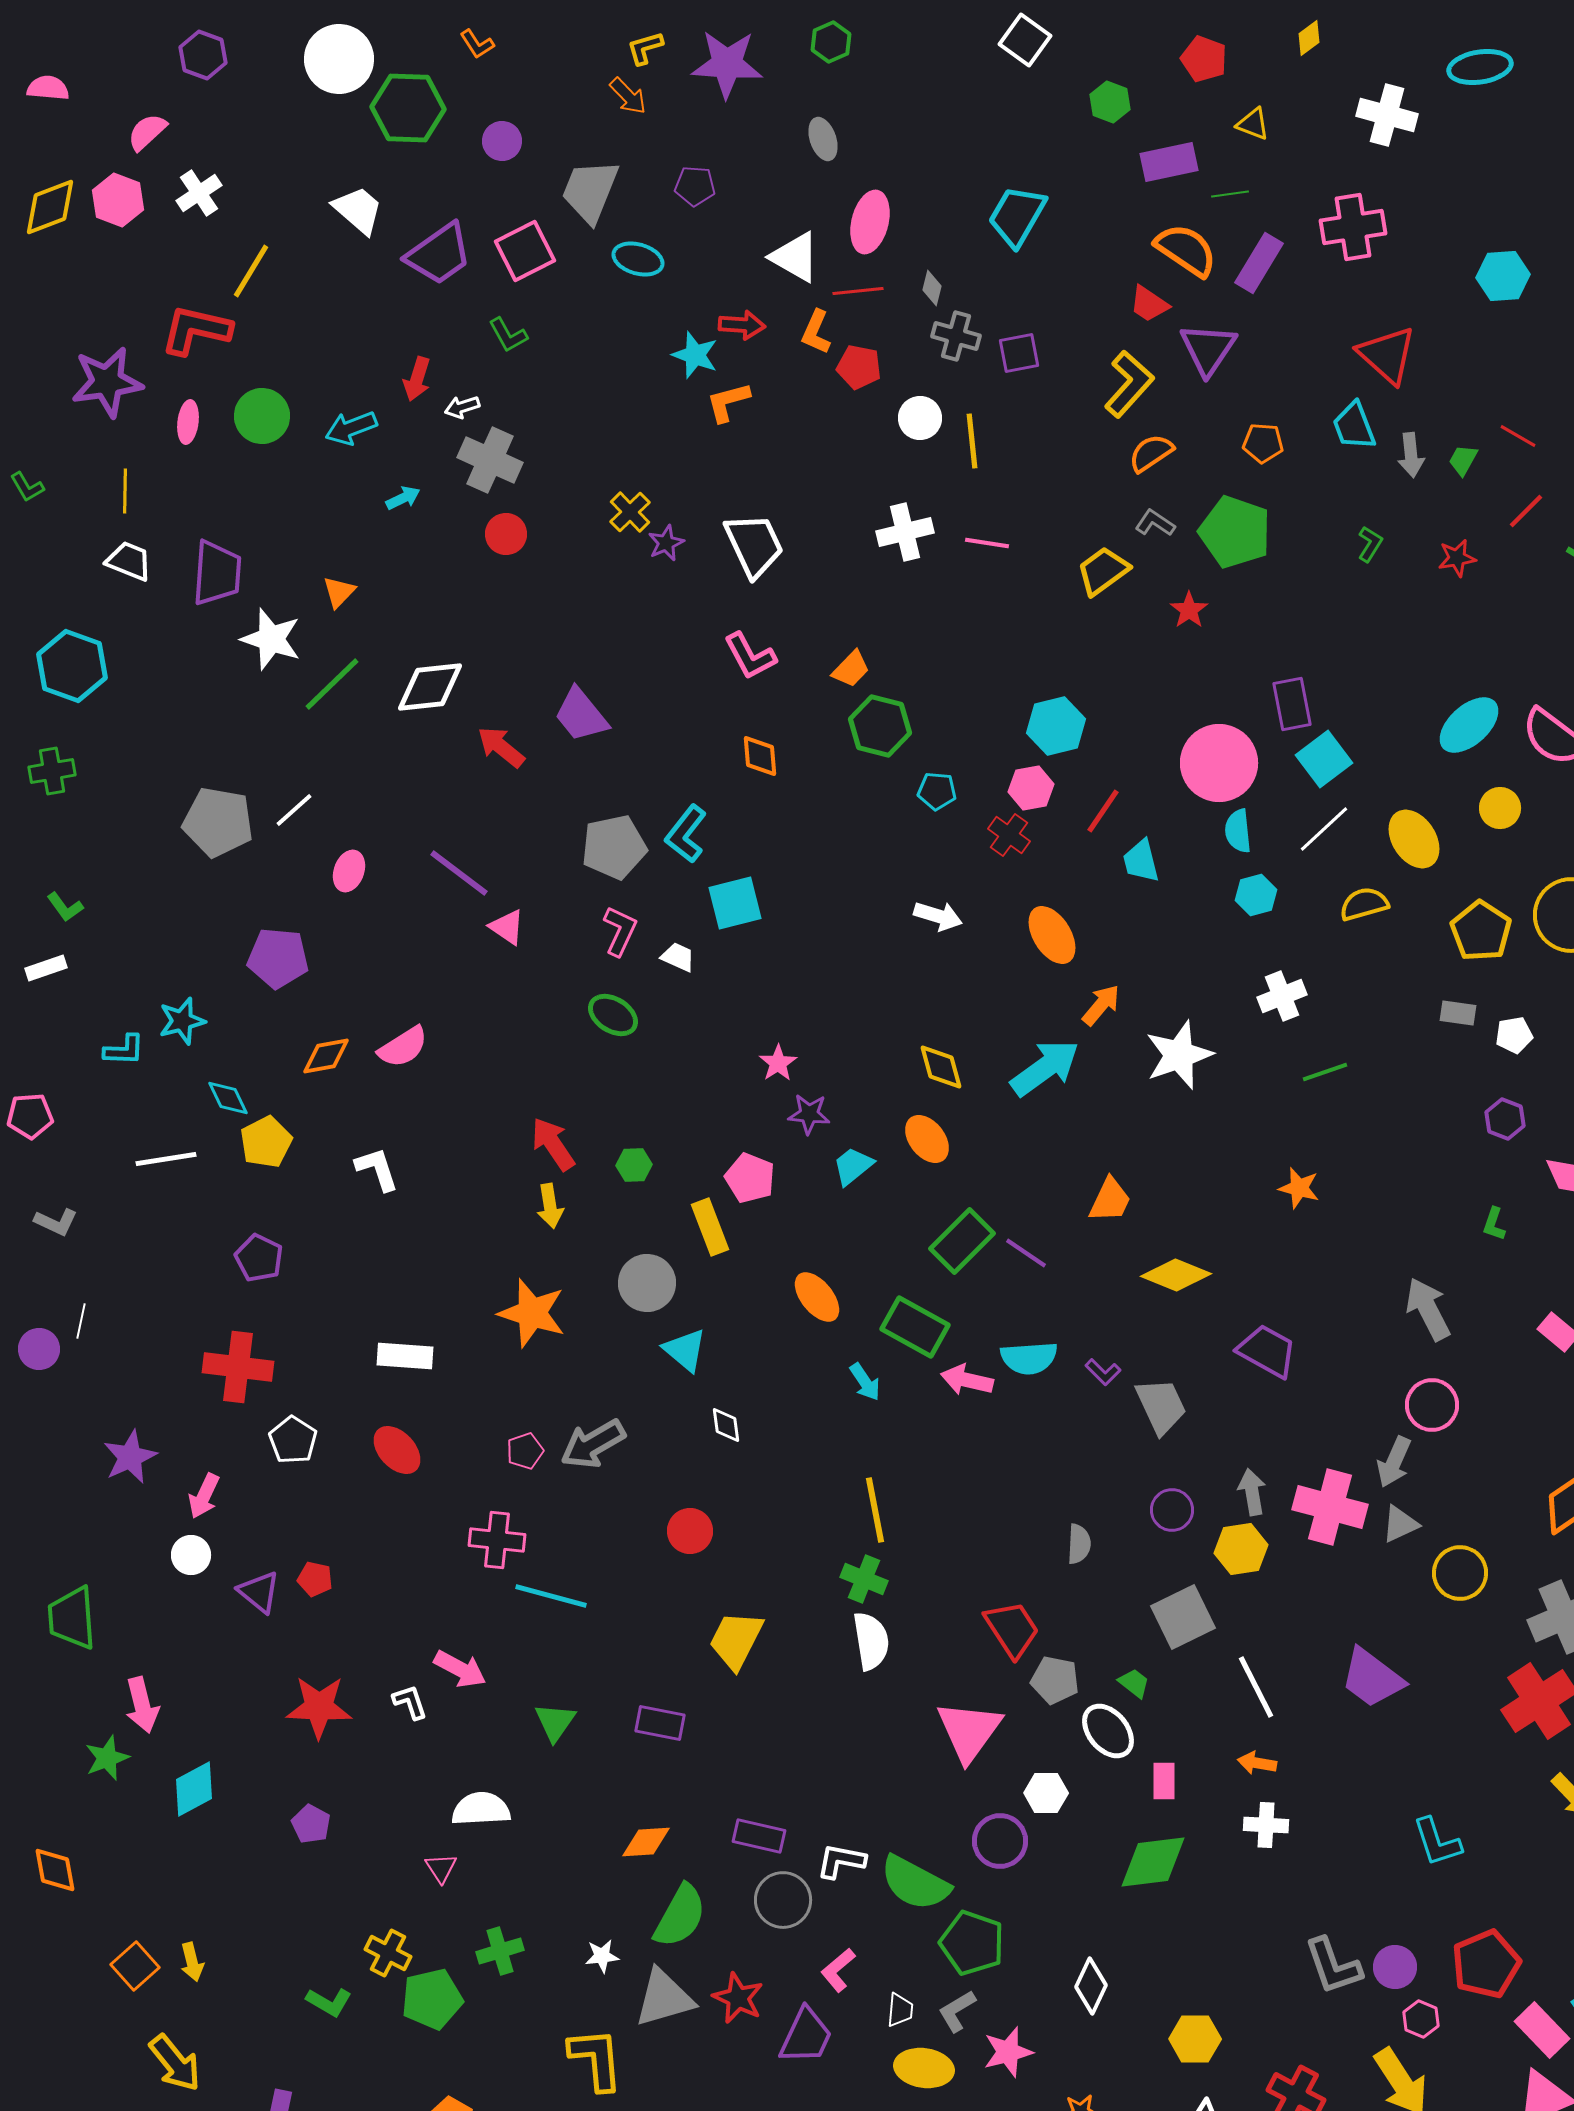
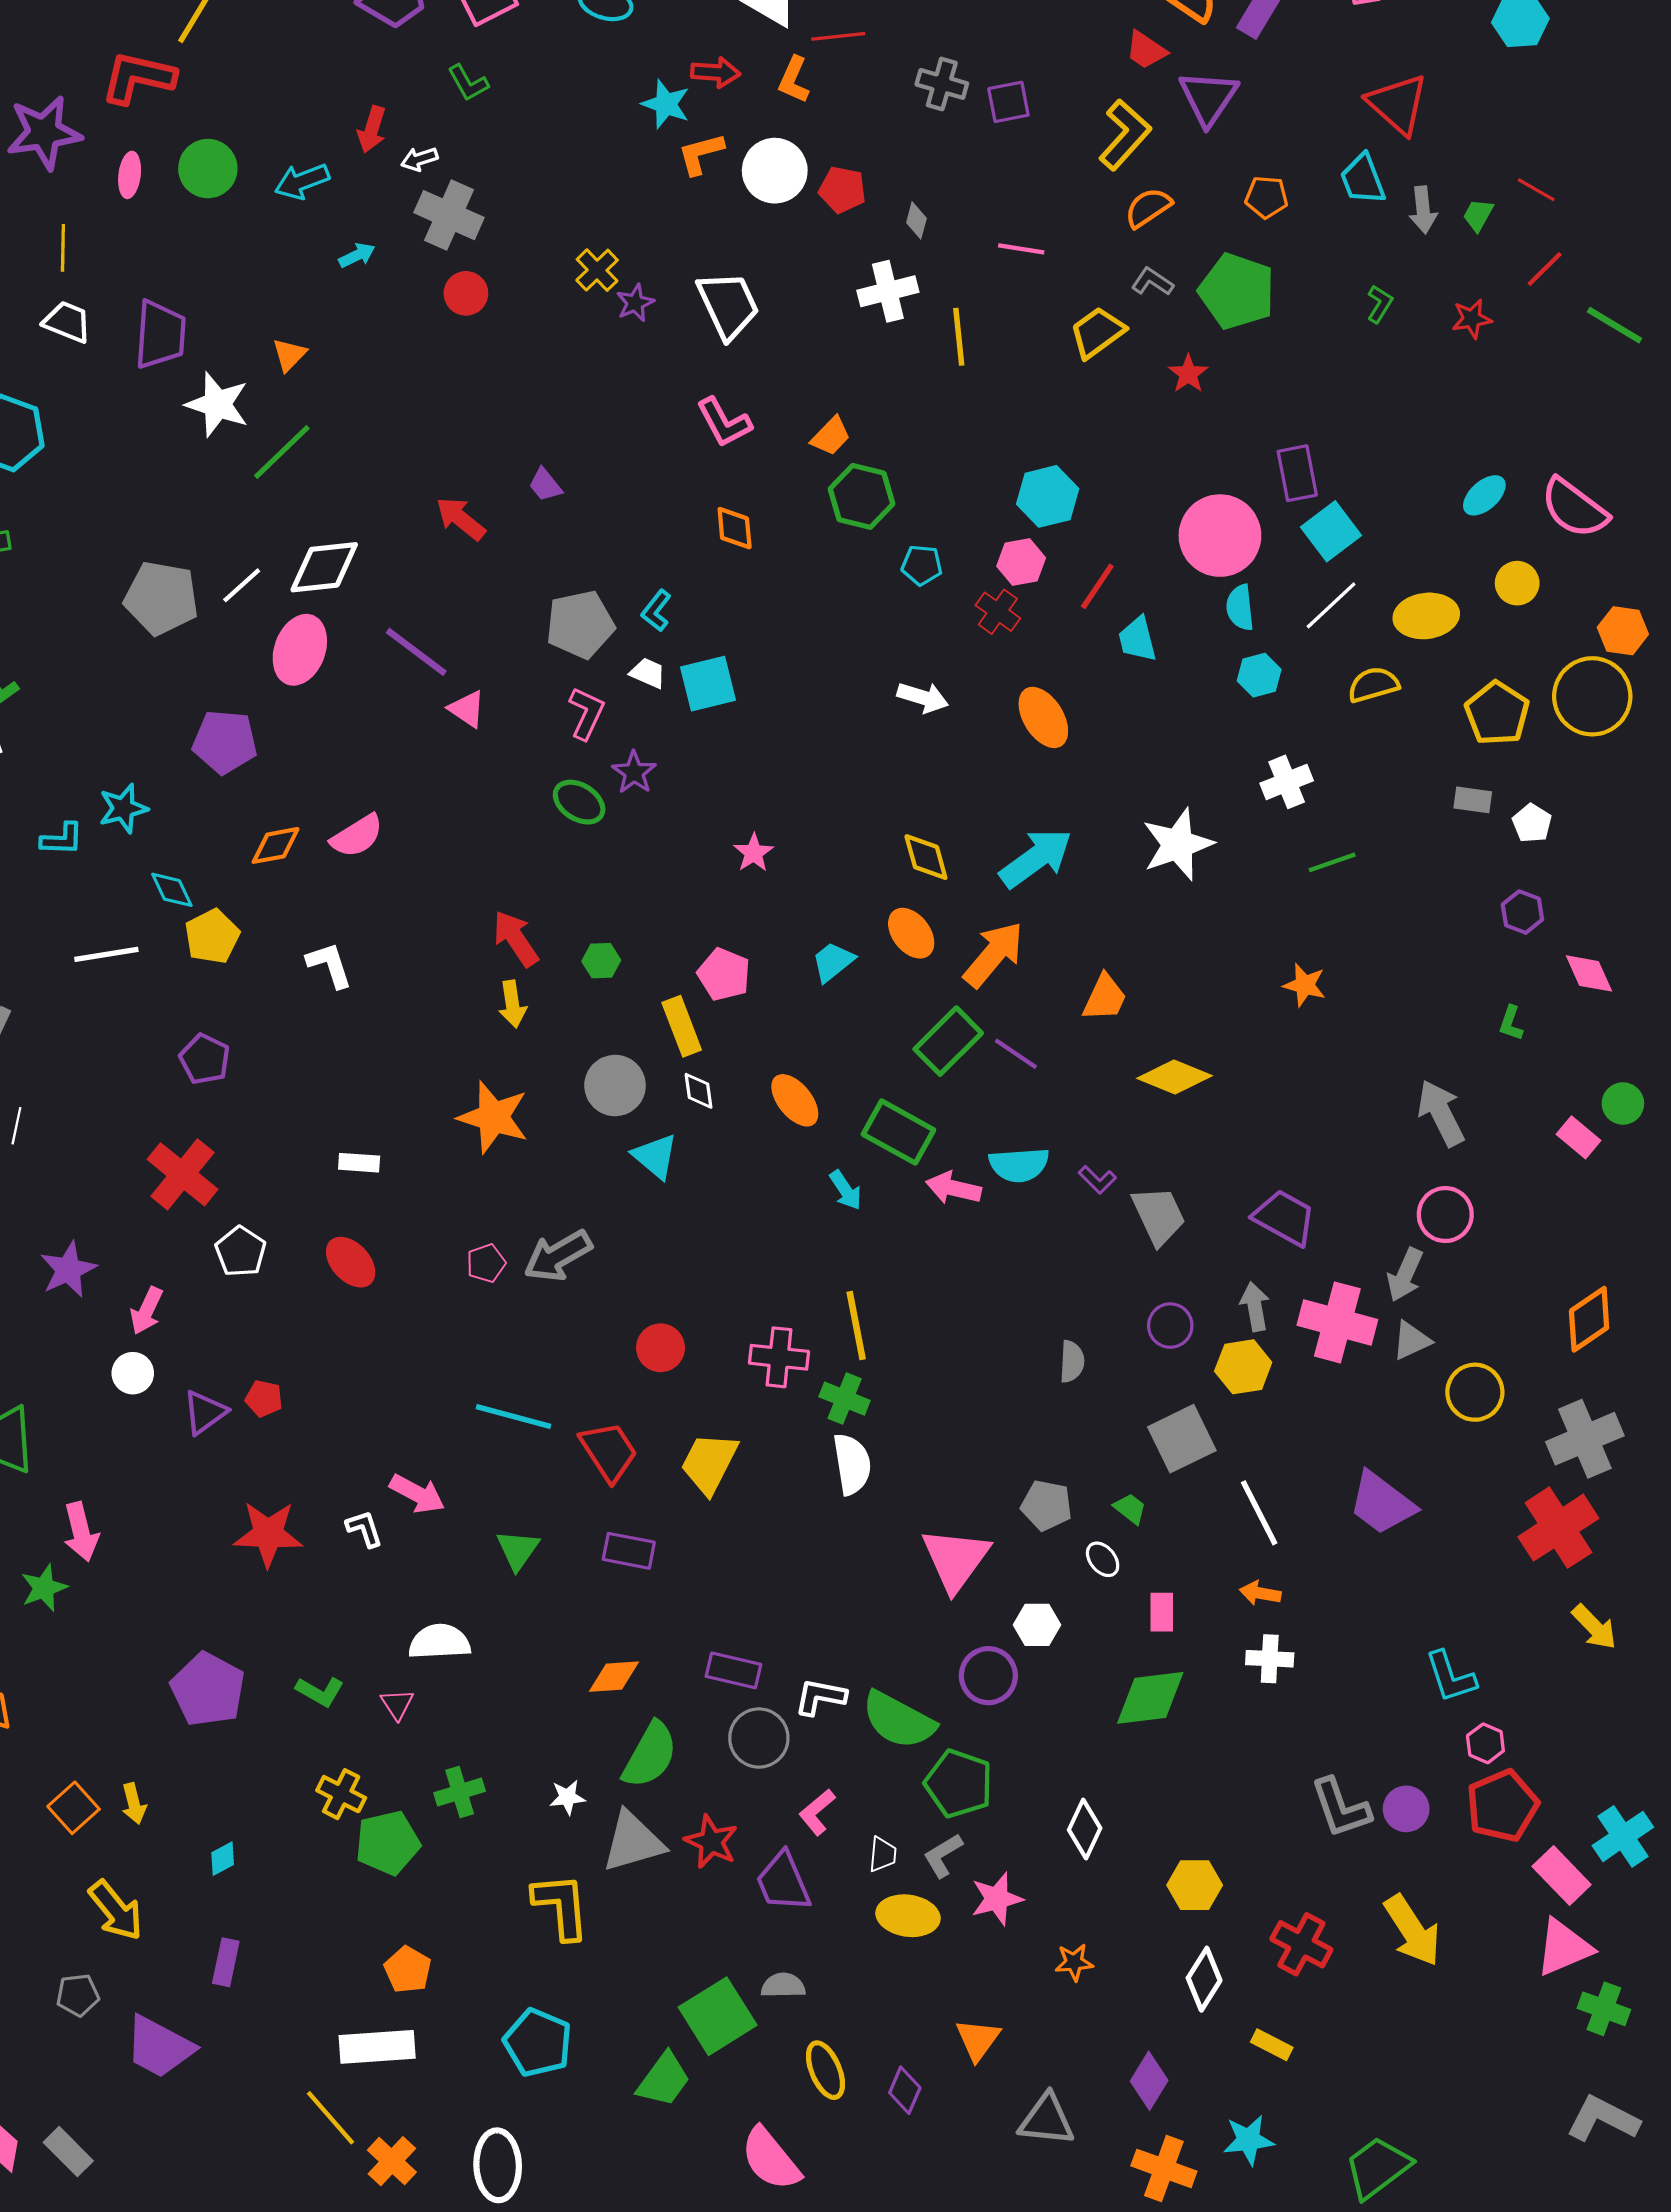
gray diamond: (932, 288) -> (916, 220), moved
red pentagon: (859, 367) -> (842, 190), moved
white circle: (920, 418) -> (775, 171), moved, size x1.4
yellow line: (972, 441) -> (959, 337), moved
pink line: (987, 543) -> (1021, 249), moved
white diamond: (430, 687) -> (324, 567), moved
purple trapezoid: (581, 715) -> (545, 485), size x0.6
cyan ellipse: (1469, 725) -> (1484, 495), size x0.7
cyan L-shape: (686, 834) -> (656, 611), size x0.7
yellow ellipse: (1414, 839) -> (1426, 616), turned -64
pink ellipse: (349, 871) -> (300, 650), size x1.6
white trapezoid: (678, 957) -> (648, 673), moved
orange arrow: (1101, 1005) -> (994, 954), moved, size x1.5
white pentagon: (1514, 1035) -> (1532, 823), turned -30
purple star: (809, 1114) -> (634, 772), moved, turned 30
purple trapezoid: (1267, 1351) -> (1284, 1218), moved
white rectangle: (405, 1356) -> (359, 1163), size x0.7
red cross: (238, 1367) -> (182, 1174), turned 32
white diamond: (726, 1425) -> (699, 1091), moved
pink cross: (497, 1540) -> (779, 1357), moved
purple triangle: (259, 1592) -> (205, 1412), turned 45
red trapezoid: (1012, 1629) -> (609, 1451), moved
white ellipse: (1108, 1731) -> (1103, 1559), size x0.6
cyan diamond: (194, 1789) -> (223, 1859), moved, size x0.6
purple pentagon: (311, 1824) -> (208, 1689), moved, size x1.8
green L-shape: (329, 2002) -> (320, 1692), moved
pink hexagon: (1421, 2019) -> (1485, 1743), moved
purple trapezoid: (806, 2036) -> (783, 1882), turned 132

